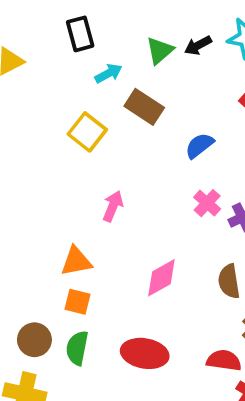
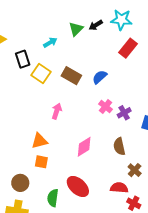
black rectangle: (80, 34) -> (23, 59), moved
brown rectangle: (144, 107) -> (71, 76), moved
green semicircle: (77, 348) -> (53, 198), moved
red ellipse: (145, 353) -> (78, 187), turned 35

